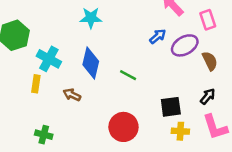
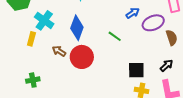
green line: (128, 75) -> (115, 36), moved
red circle: (123, 127) -> (82, 57), moved
green cross: (44, 135) -> (33, 80), turned -32

